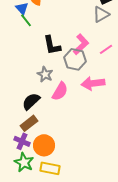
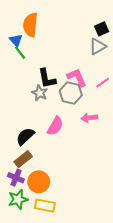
pink L-shape: (81, 44) -> (77, 77), turned -70
gray star: (45, 74) -> (40, 93), moved
pink arrow: (93, 83) -> (89, 118), size x0.7
green star: (24, 162) -> (18, 199), turned 30

